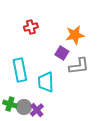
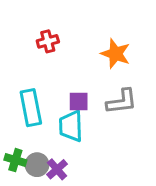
orange star: (75, 35) -> (116, 54), turned 30
purple square: (62, 53) -> (79, 101), moved, turned -32

